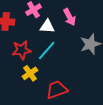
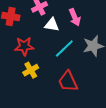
cyan line: (47, 51) -> (64, 48), moved
red trapezoid: (57, 90) -> (68, 81), moved, turned -100

